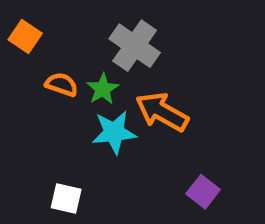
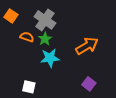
gray cross: (135, 46) -> (45, 20), moved
orange arrow: (162, 112) -> (87, 46), moved, turned 120

